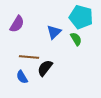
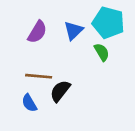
purple semicircle: (17, 24) -> (37, 32), moved
blue triangle: (54, 32) -> (74, 31), moved

